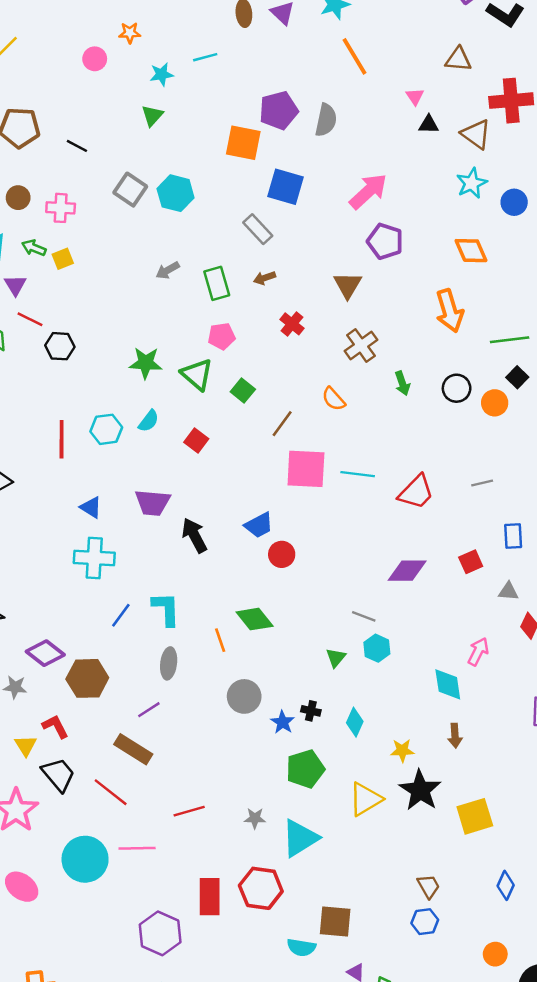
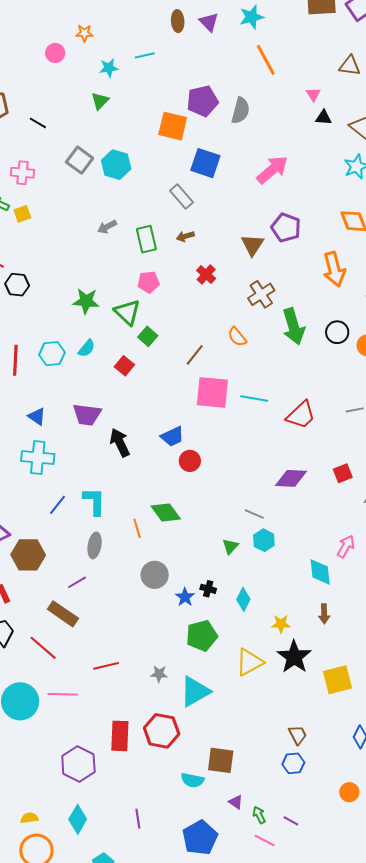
purple pentagon: (385, 241) -> (286, 228), moved
green arrow: (402, 383) -> (293, 326), size x1.8
green square: (243, 390) -> (148, 336), moved

